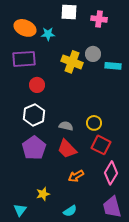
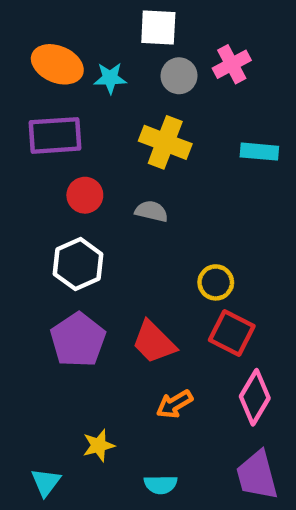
pink cross: (99, 19) -> (232, 64), moved, turned -35
gray circle: (93, 54) -> (179, 76), moved
gray semicircle: (66, 126) -> (151, 211), moved
cyan semicircle: (70, 211) -> (161, 485), turned 32

